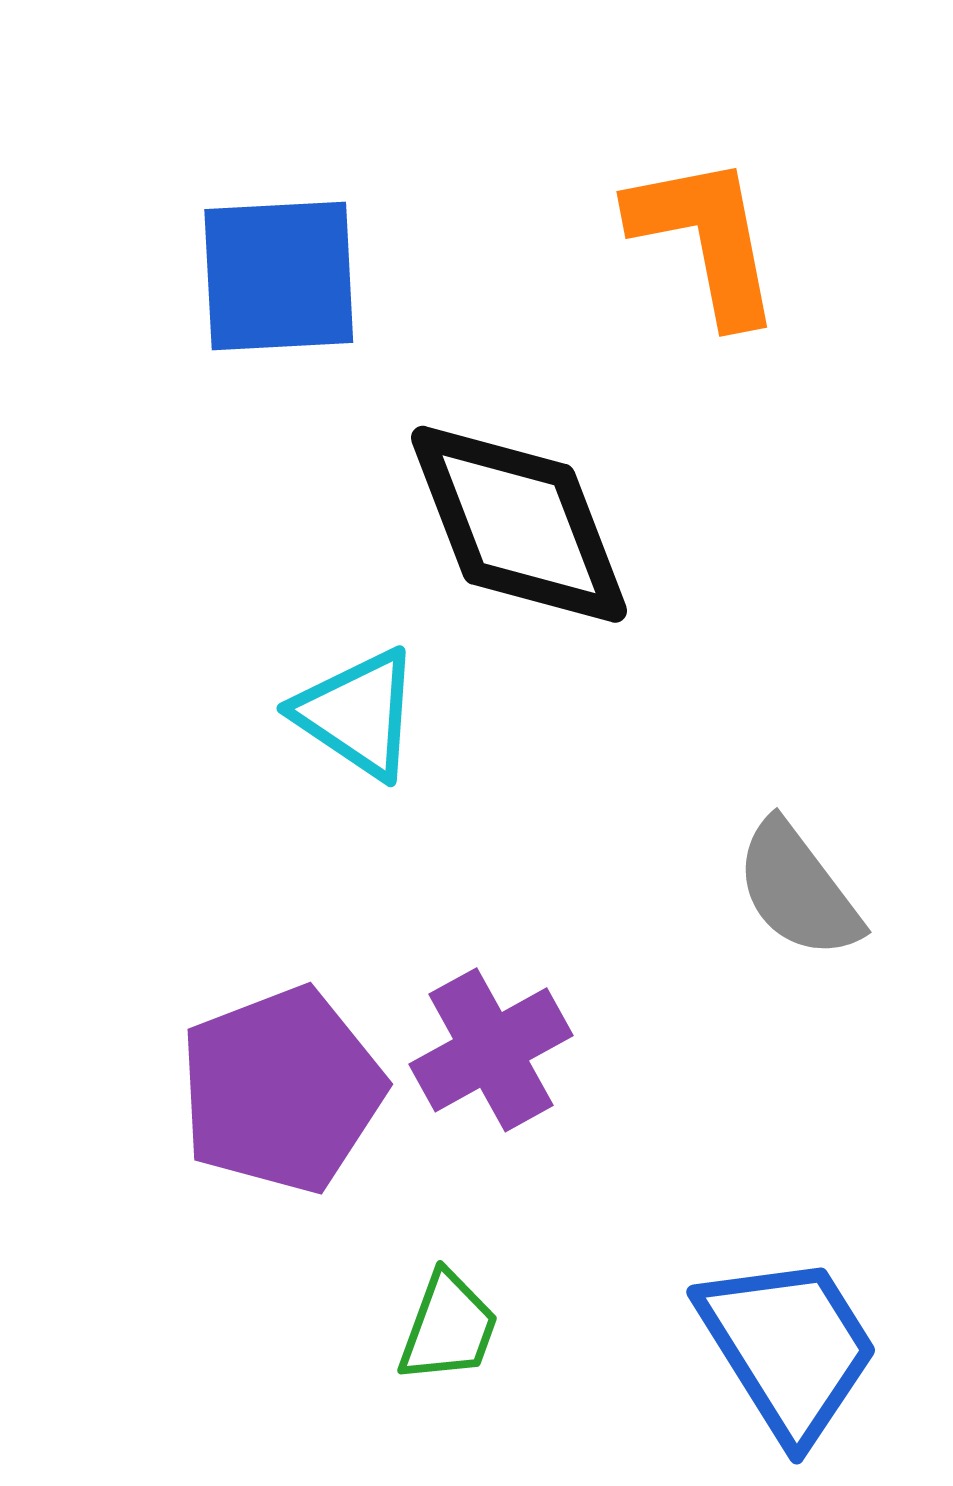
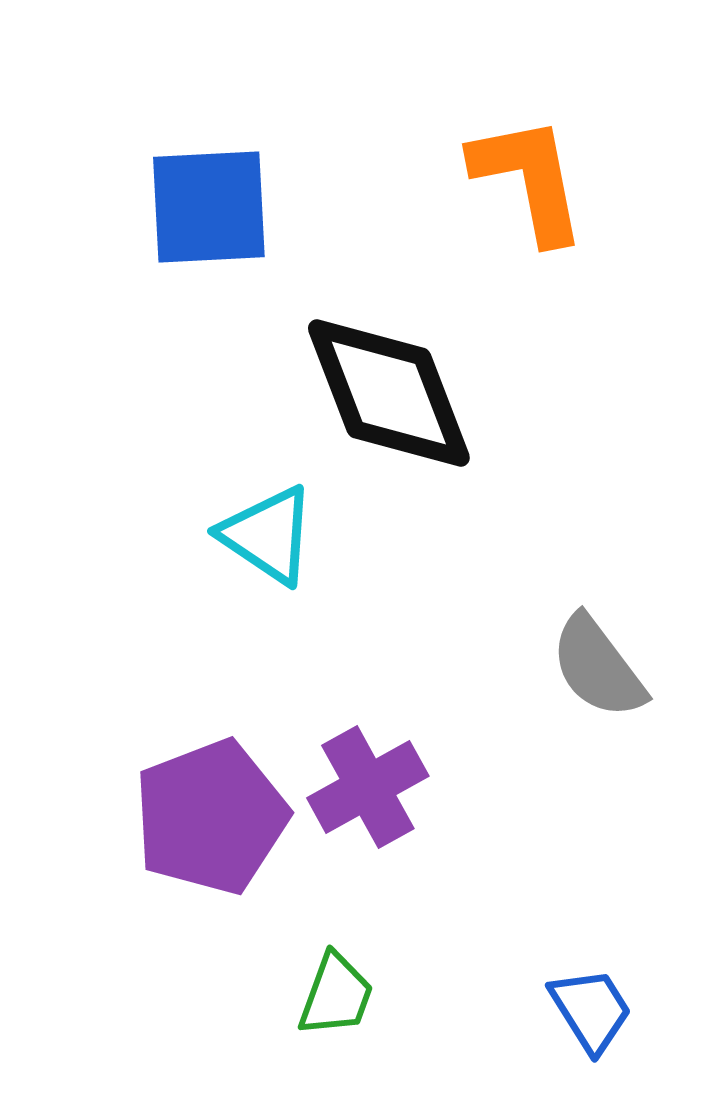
blue trapezoid: (789, 1347) -> (591, 1010), size x0.6

